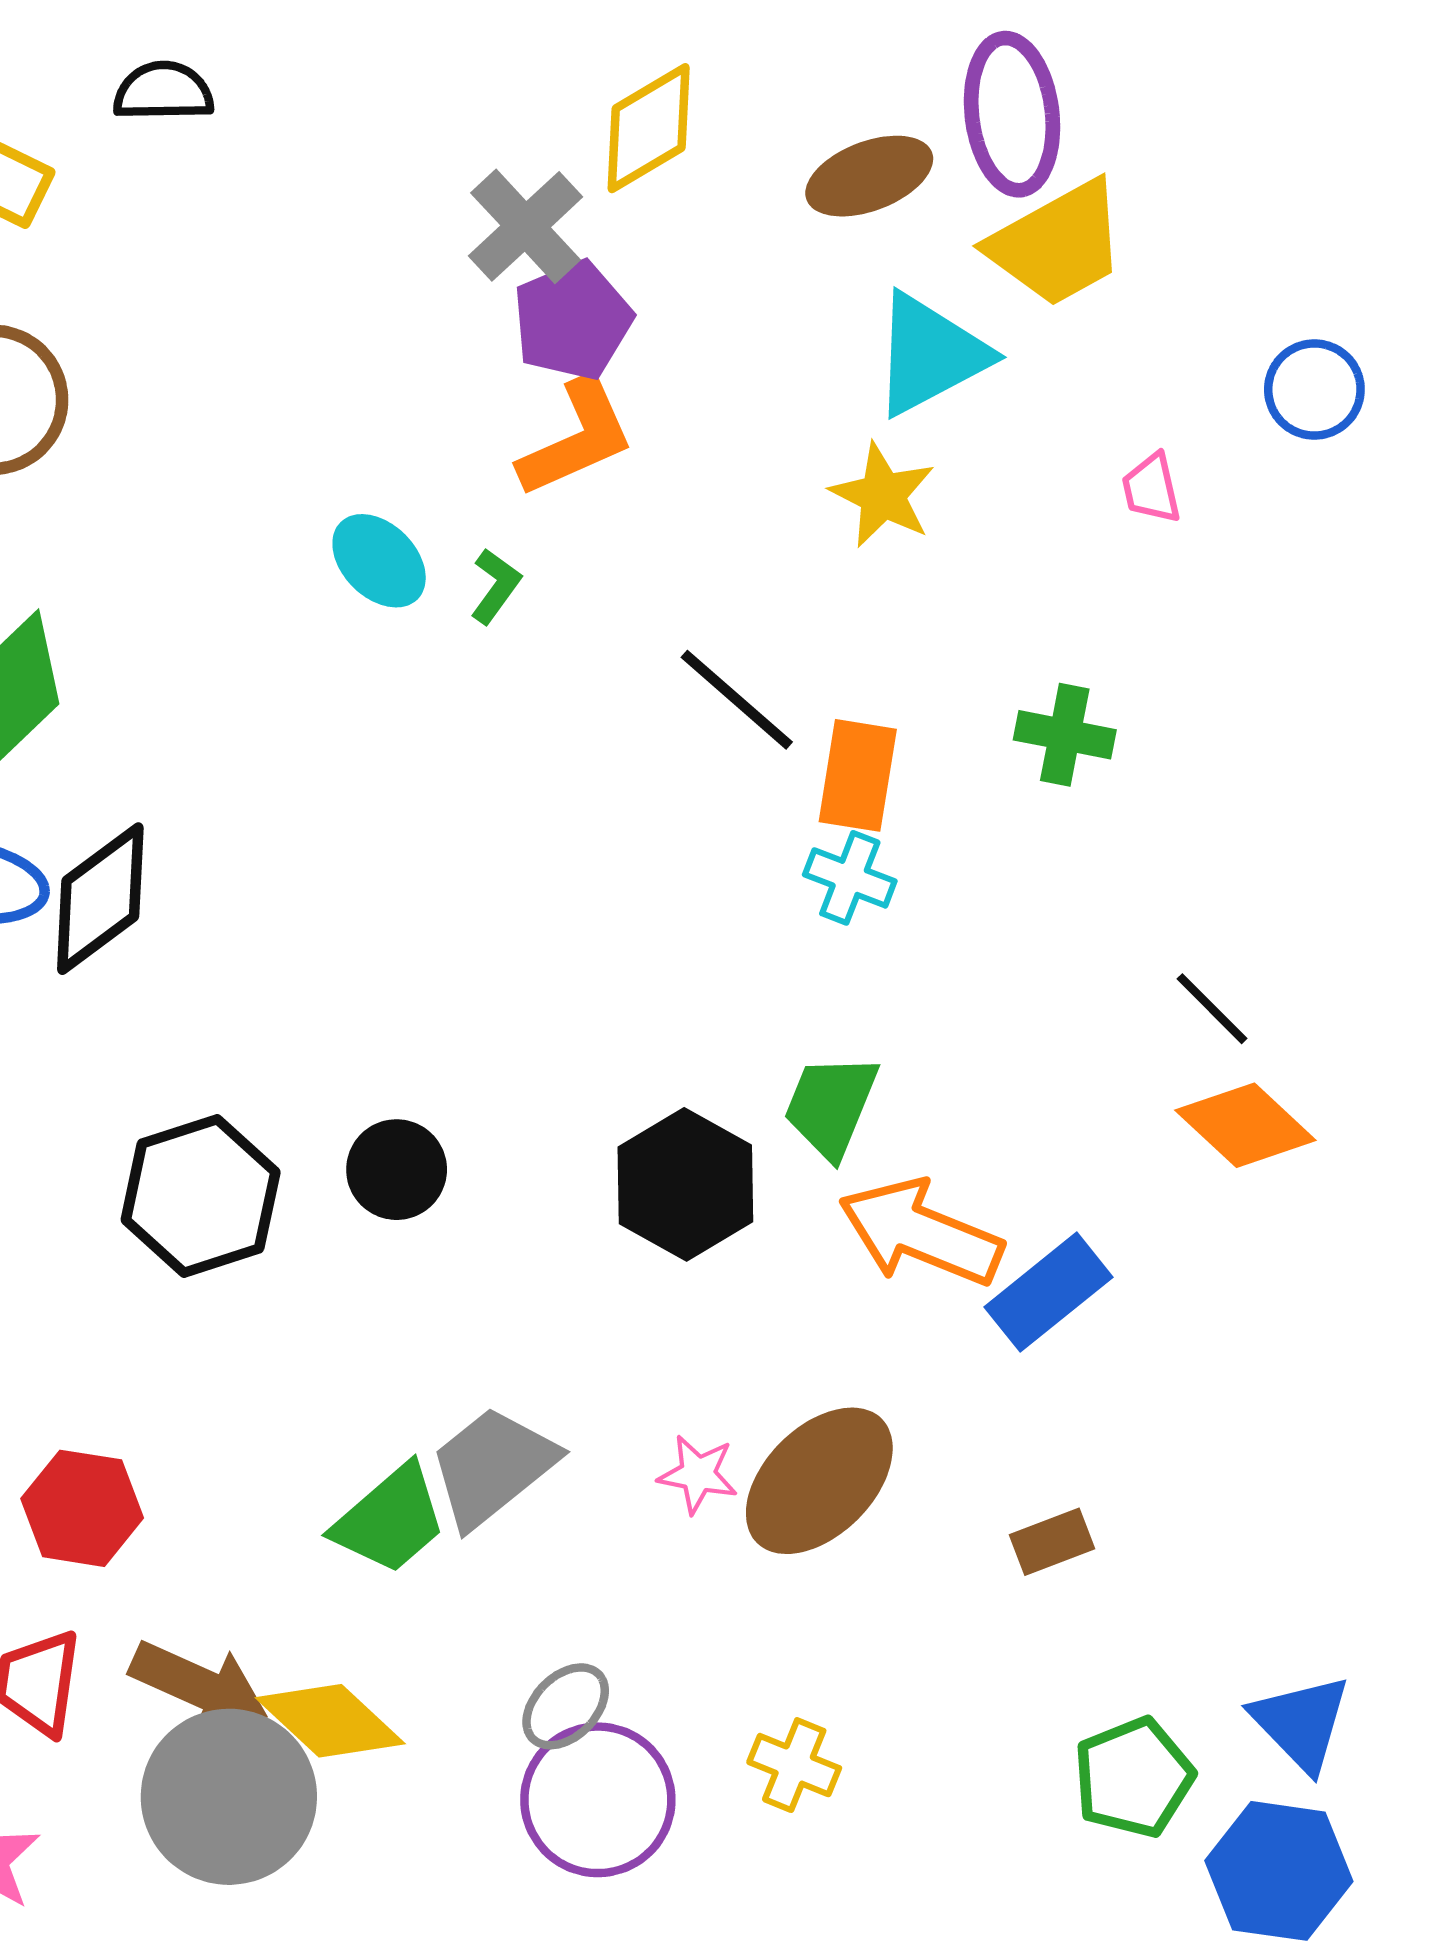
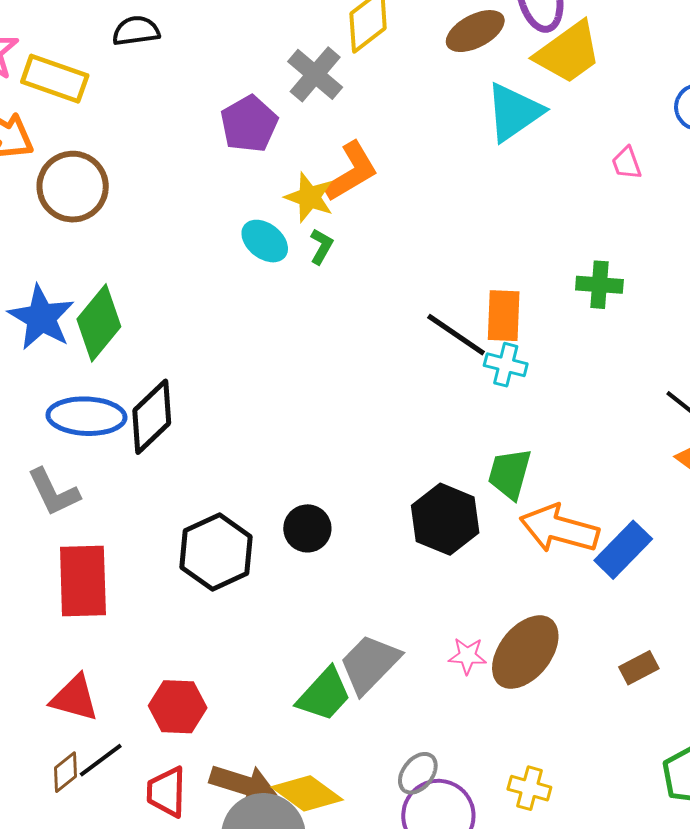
purple pentagon: (572, 320) -> (249, 124), moved
yellow star: (883, 495) -> (309, 197), moved
black line: (737, 700) -> (456, 335), moved

